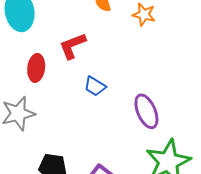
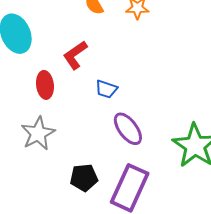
purple ellipse: (146, 111) -> (128, 129), moved

